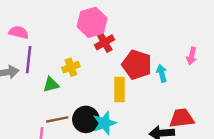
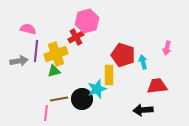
red cross: (105, 42) -> (76, 37), moved
yellow cross: (71, 67) -> (56, 54), moved, size x1.6
red trapezoid: (182, 118) -> (157, 86), moved
cyan star: (105, 123) -> (97, 89), moved

